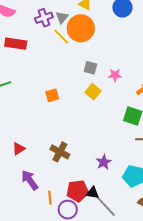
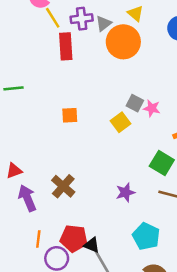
yellow line: (61, 37) -> (53, 18), moved
red rectangle: (16, 44) -> (66, 46), moved, turned 65
gray square: (90, 68) -> (135, 103), moved
purple star: (104, 162) -> (125, 192), moved
purple arrow: (30, 180) -> (27, 198), moved

